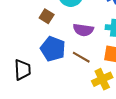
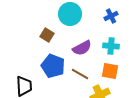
purple semicircle: (83, 30) -> (82, 48), turned -36

